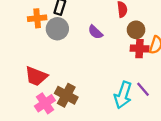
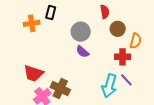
gray circle: (57, 29) -> (81, 32), moved
purple semicircle: (95, 32) -> (83, 52), moved
red cross: (140, 49) -> (122, 57), moved

